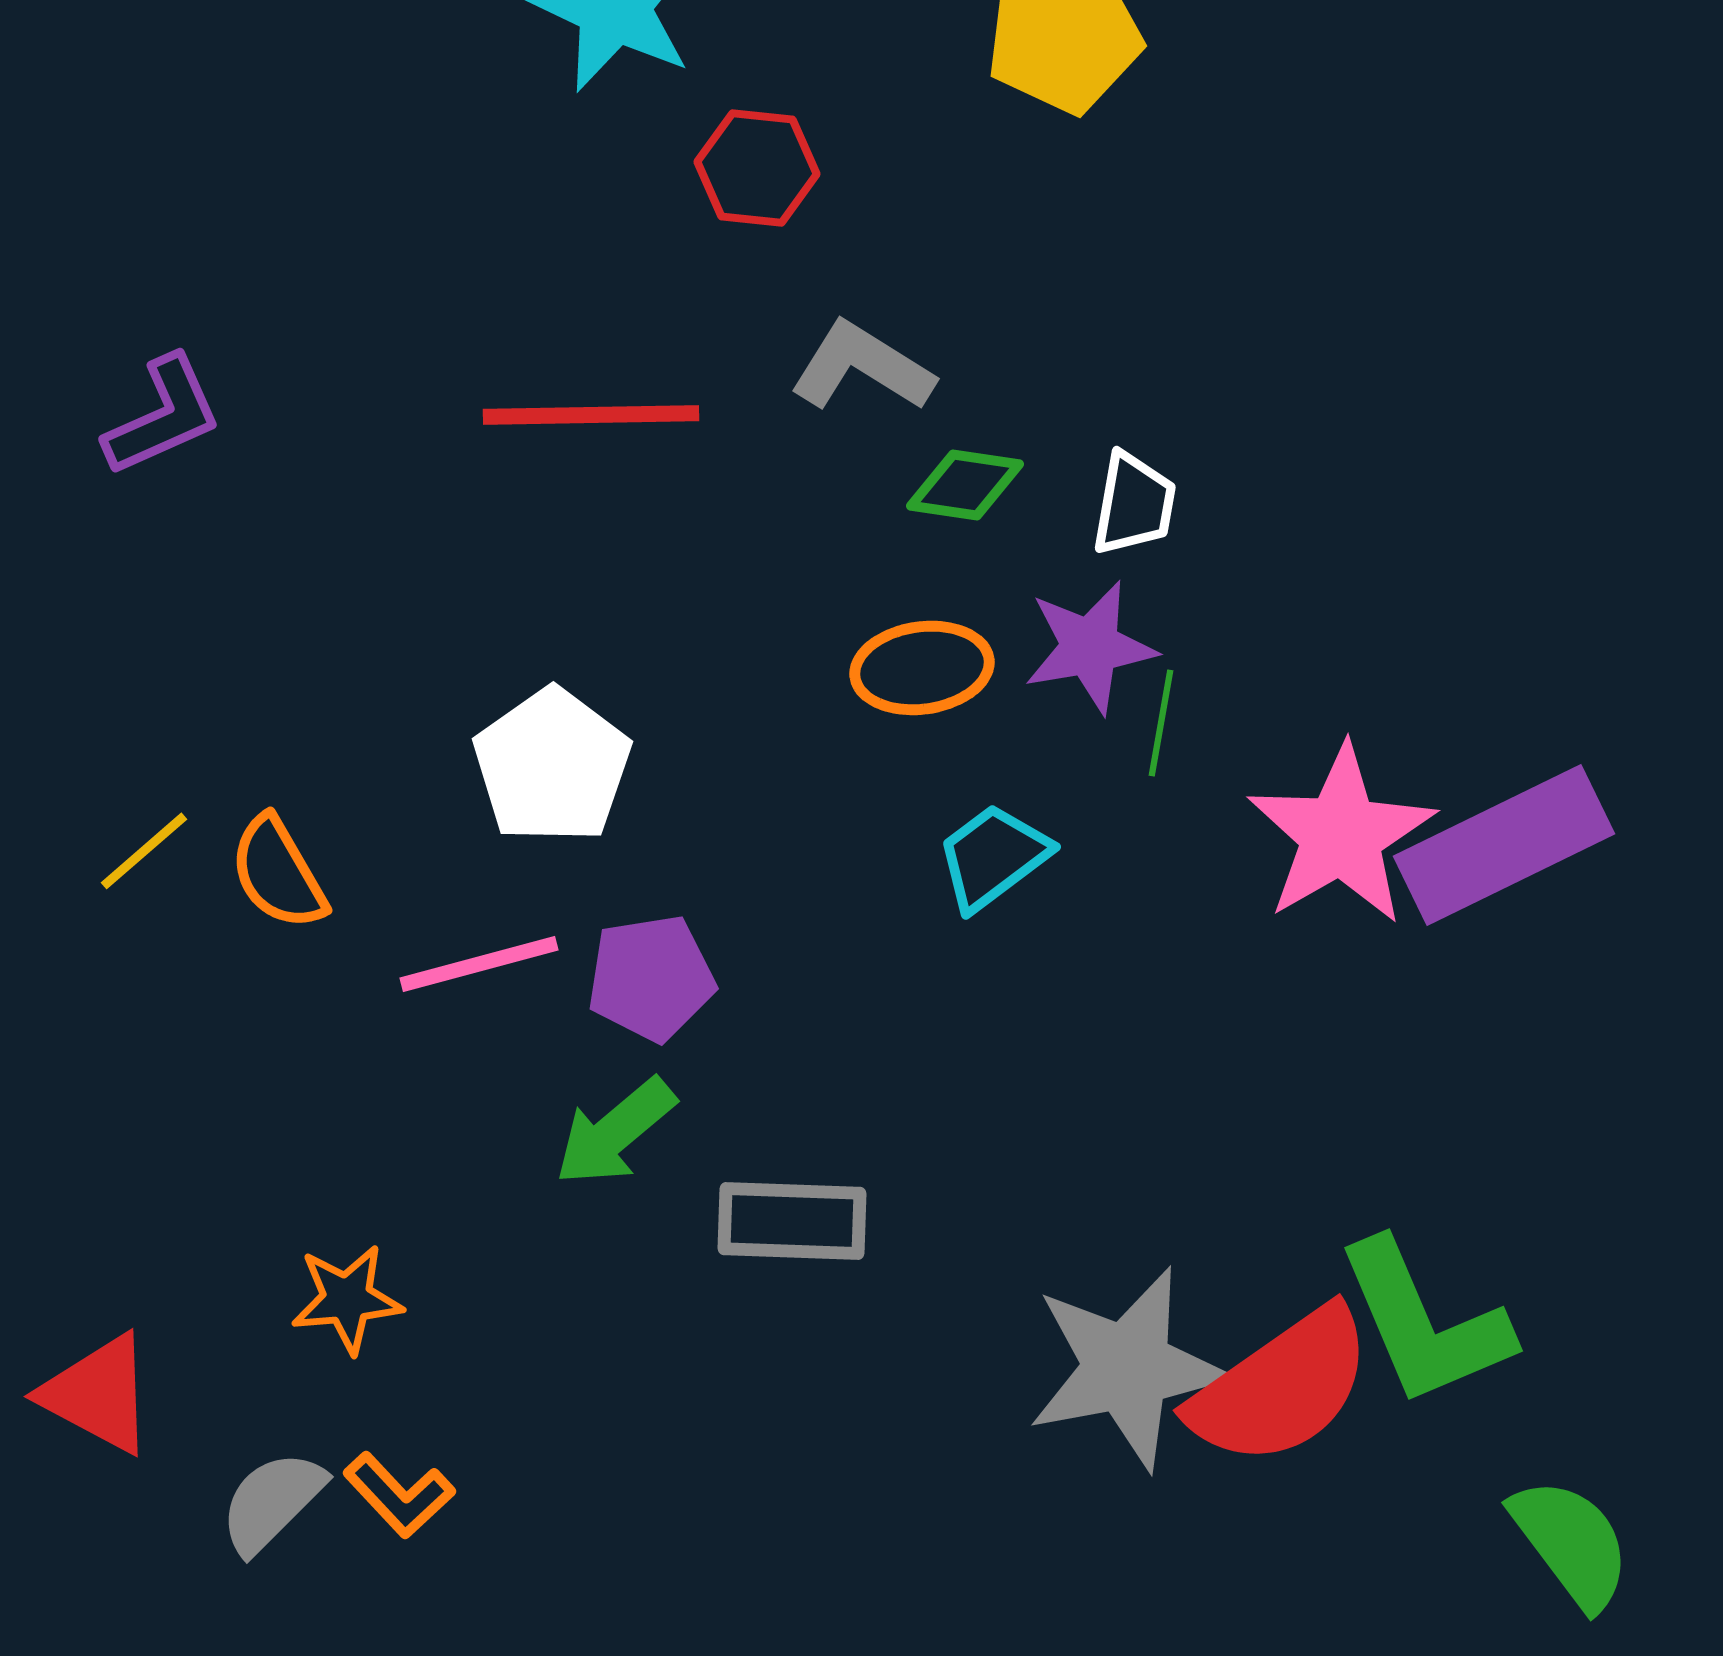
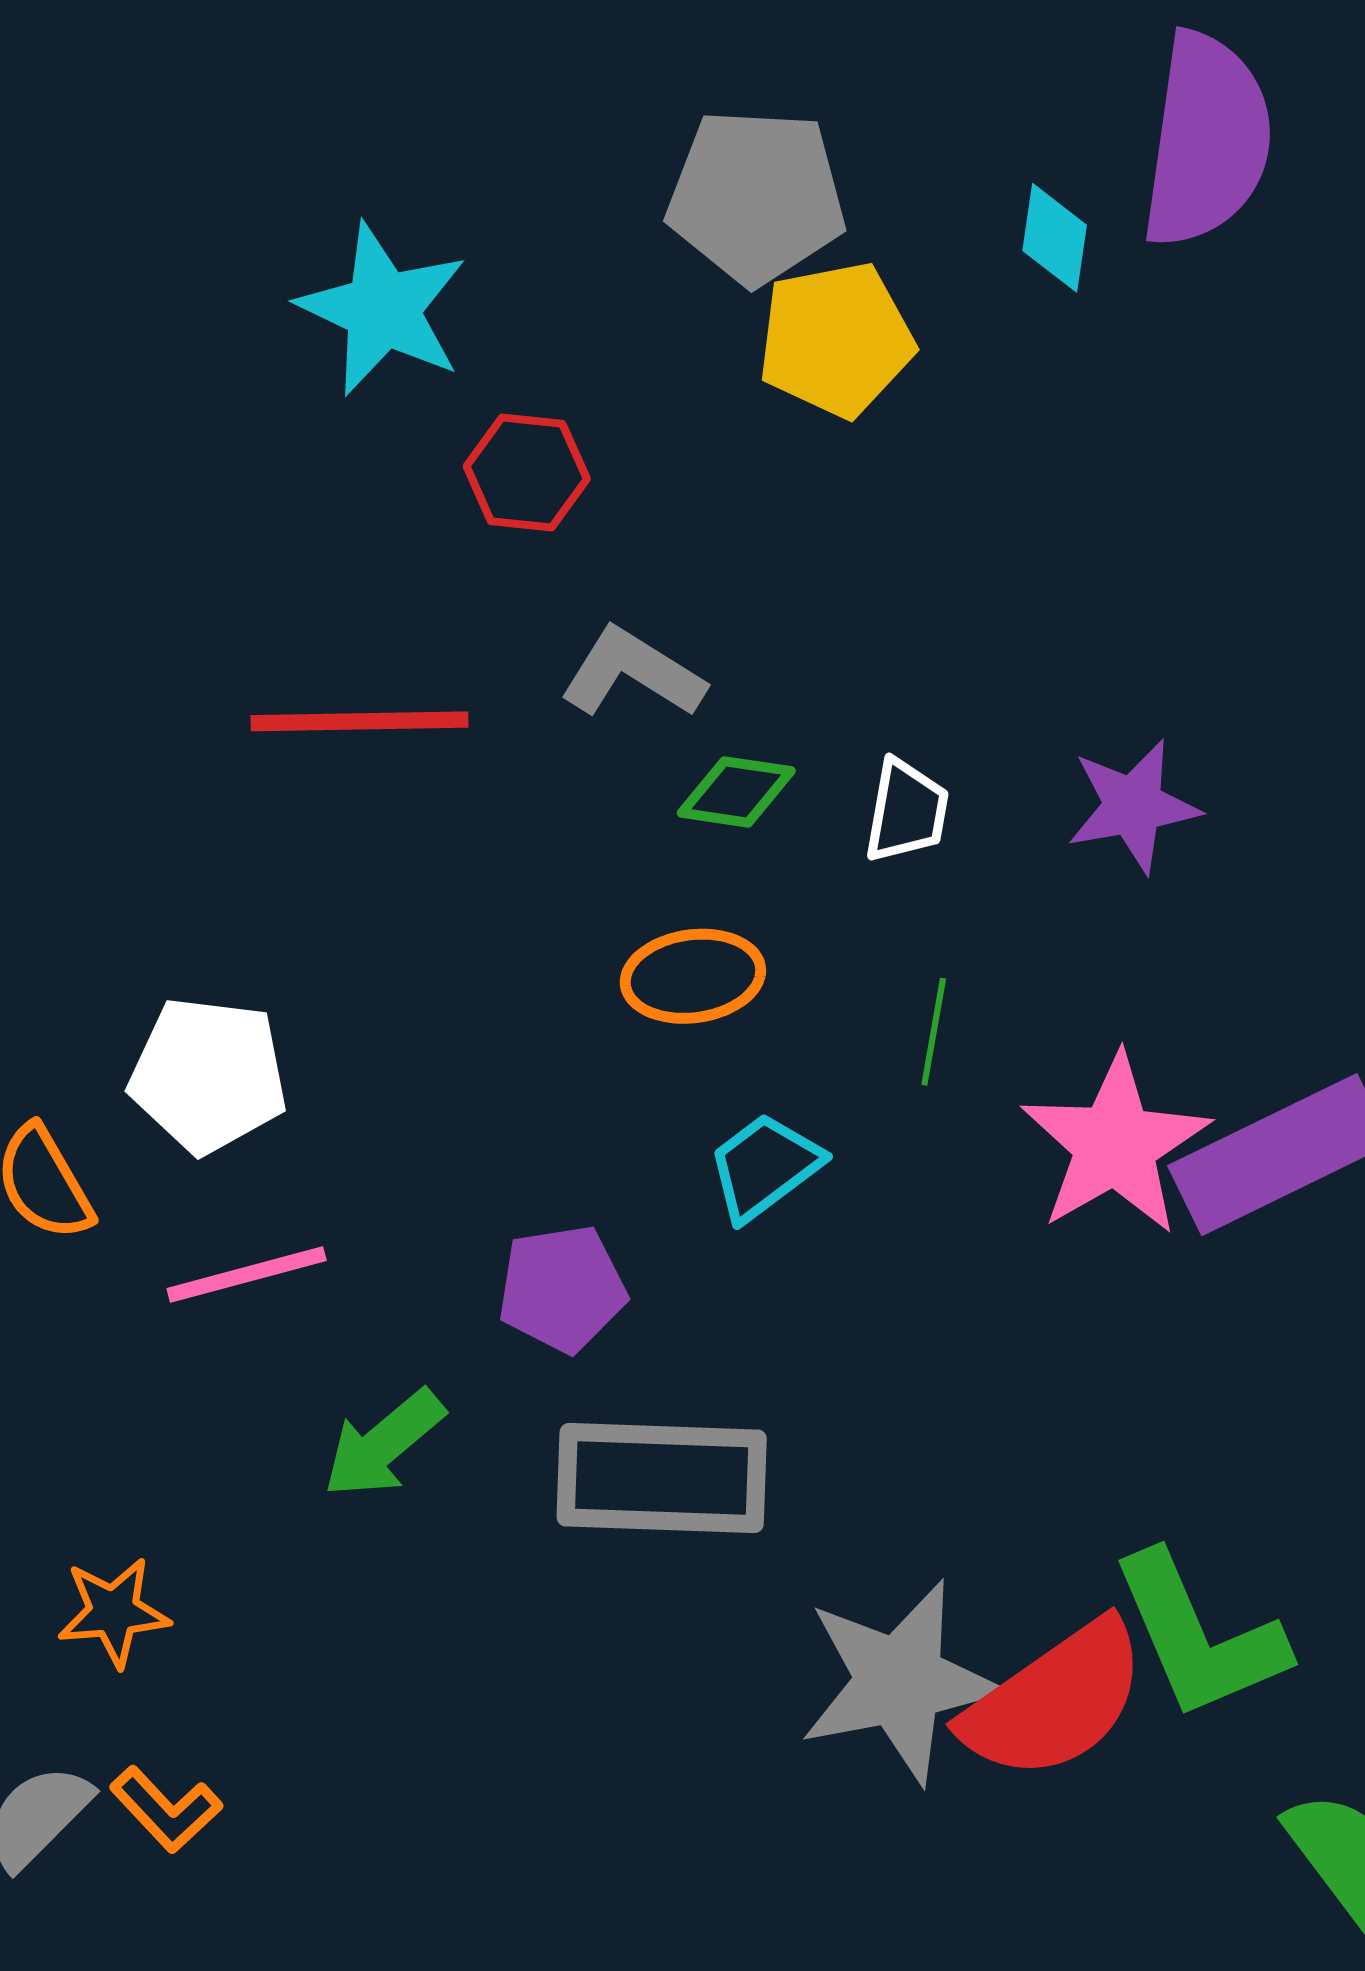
purple star: (1090, 647) -> (1133, 806), moved
white pentagon: (552, 766) -> (208, 1075), moved, turned -30
purple pentagon: (651, 978) -> (562, 1289), moved
gray rectangle: (792, 1221) -> (662, 1478), moved, size x1.4

